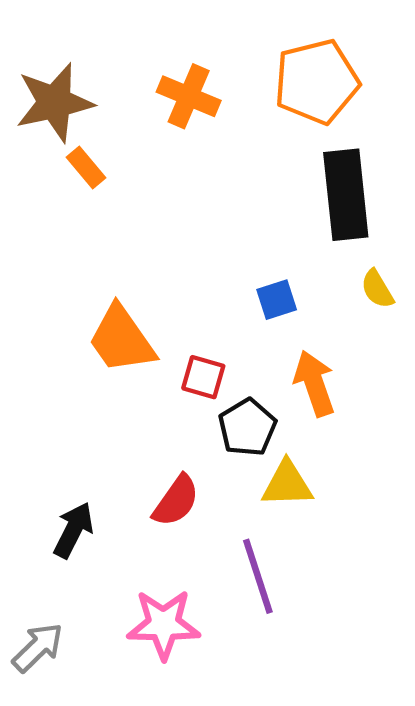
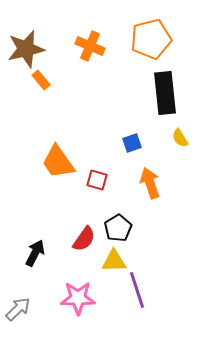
black pentagon: (247, 427) -> (118, 228), moved
yellow triangle: (287, 484) -> (114, 261), moved
purple line: (258, 576) -> (137, 290), moved

